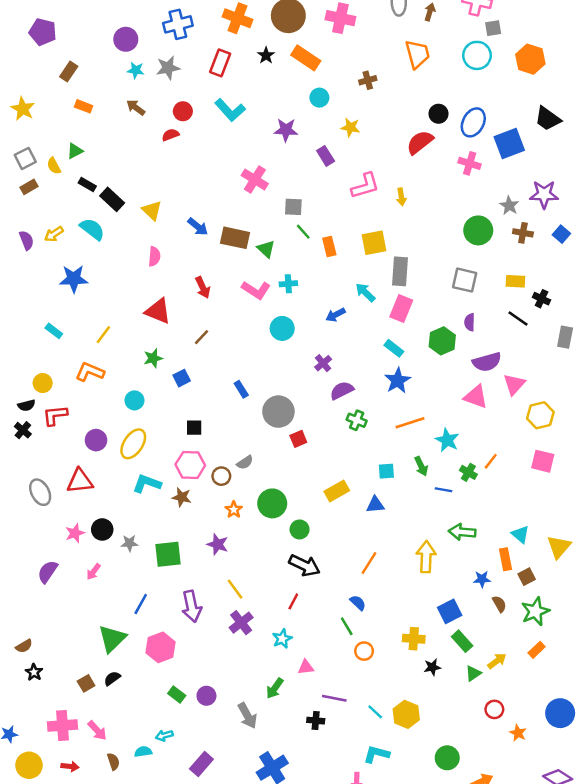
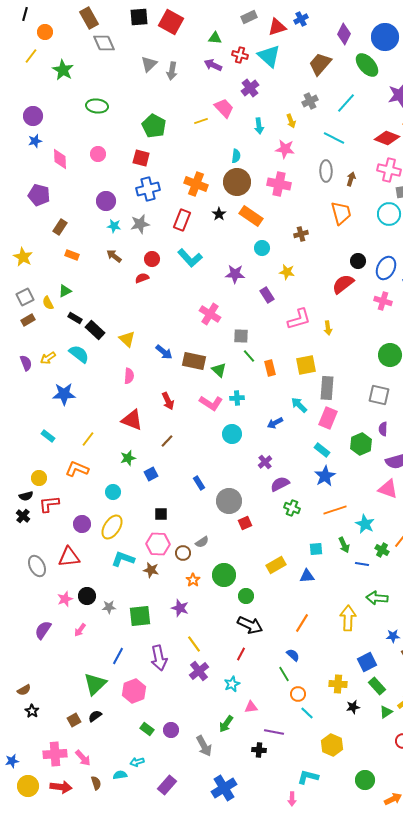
cyan line: (375, 712) -> (307, 713), moved
red arrow: (70, 766) -> (61, 787), size x1.5

